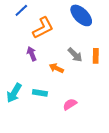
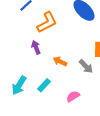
gray arrow: (75, 55) -> (86, 66), moved
cyan rectangle: (40, 93) -> (44, 85), turned -56

